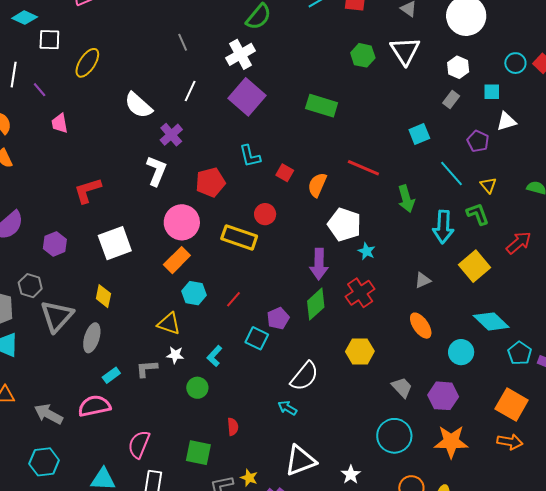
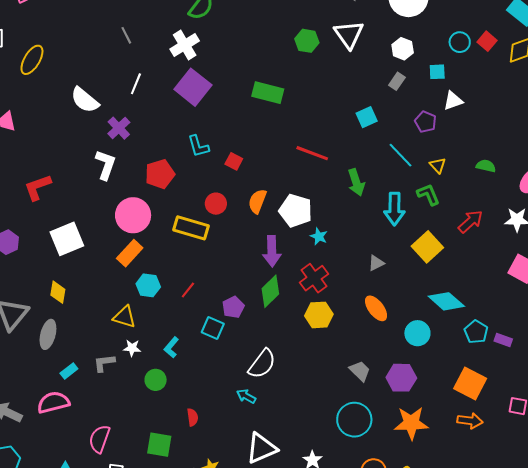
orange semicircle: (317, 185) -> (257, 201), moved
yellow hexagon: (360, 351) -> (319, 315), moved

